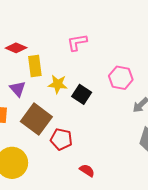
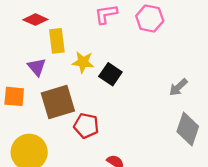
pink hexagon: (121, 78) -> (150, 18), moved
brown square: (36, 119) -> (58, 102), turned 36

